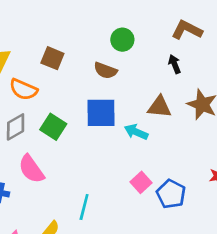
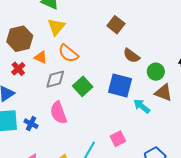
green circle: (122, 40) -> (156, 72), moved
brown square: (52, 58) -> (116, 25), moved
pink square: (141, 182) -> (118, 139), moved

